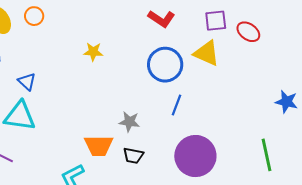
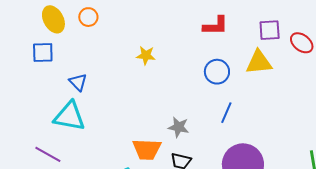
red L-shape: (161, 19) -> (216, 26), turned -36
yellow triangle: (207, 53) -> (259, 62), turned -32
blue circle: (165, 65) -> (217, 72), size x0.7

